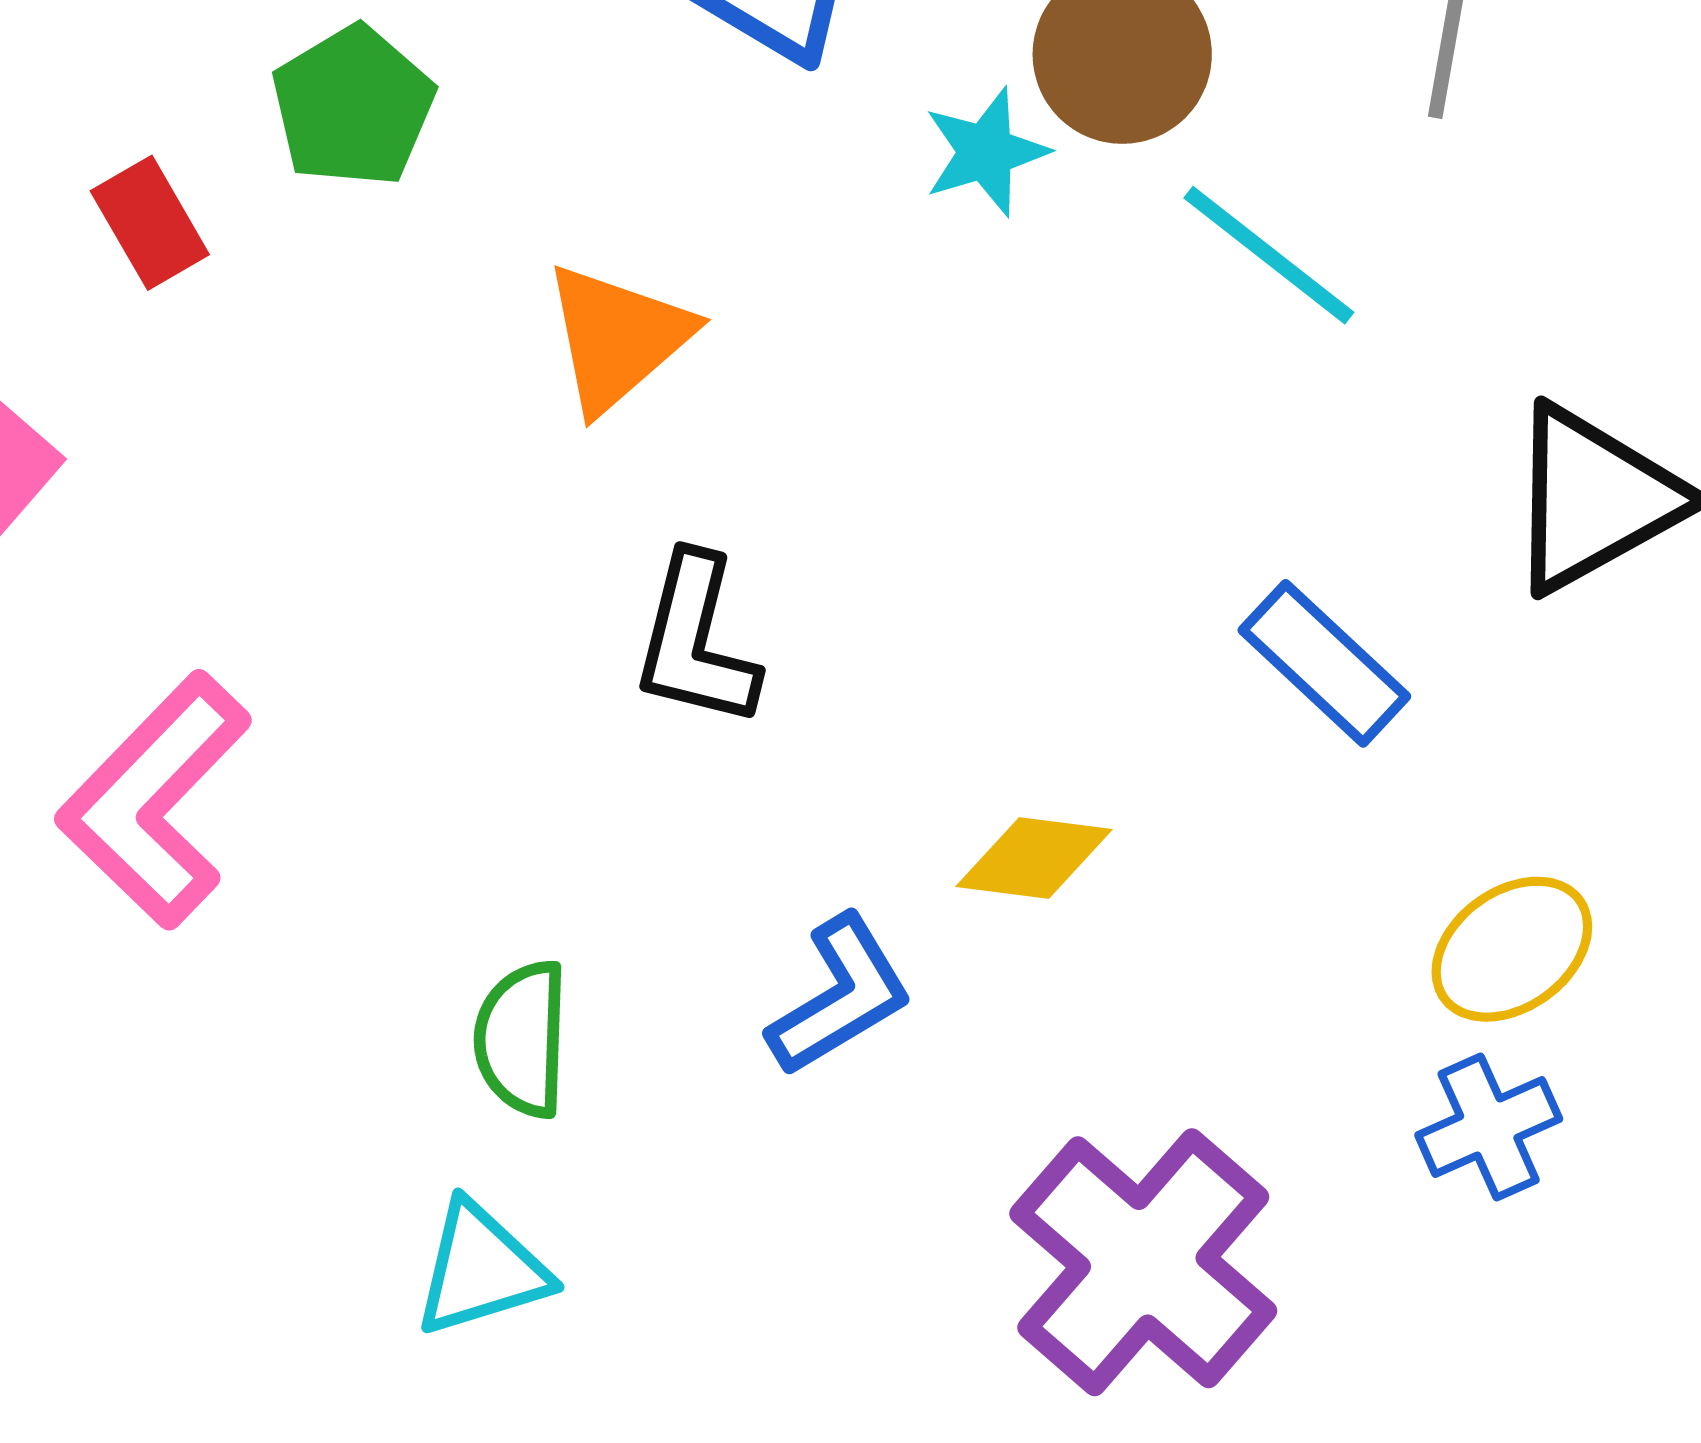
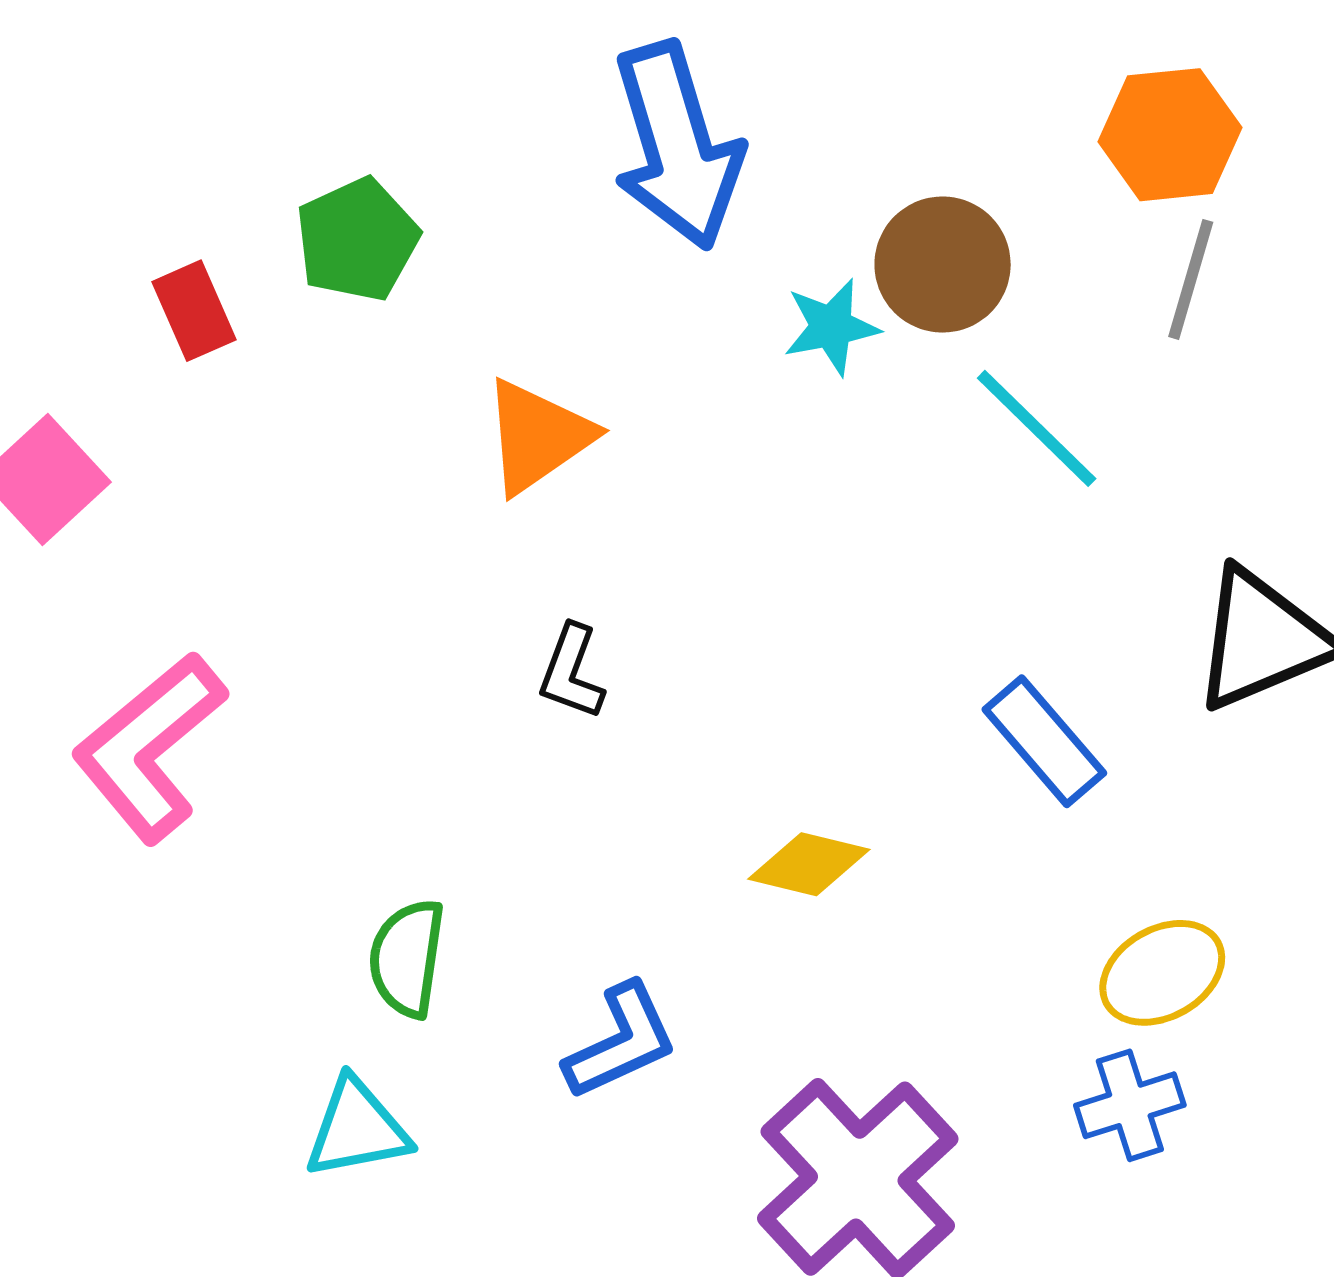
black L-shape: (696, 641) -> (571, 672), size x0.7
blue L-shape: (840, 996) -> (621, 1041), moved

